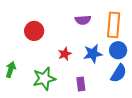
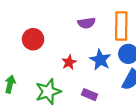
blue star: (93, 54) -> (100, 60), turned -30
purple rectangle: (81, 84) -> (90, 95), turned -56

